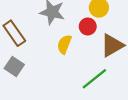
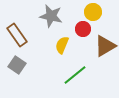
green line: (94, 79) -> (75, 75), moved

